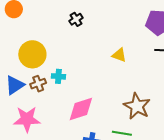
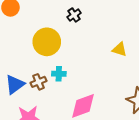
yellow circle: (32, 54) -> (47, 42), moved

